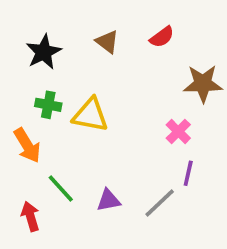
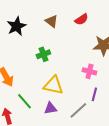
green cross: (48, 105) -> (43, 54), moved, turned -32
yellow triangle: (90, 115) -> (53, 85), moved
pink cross: (178, 131) -> (89, 71), turned -32

